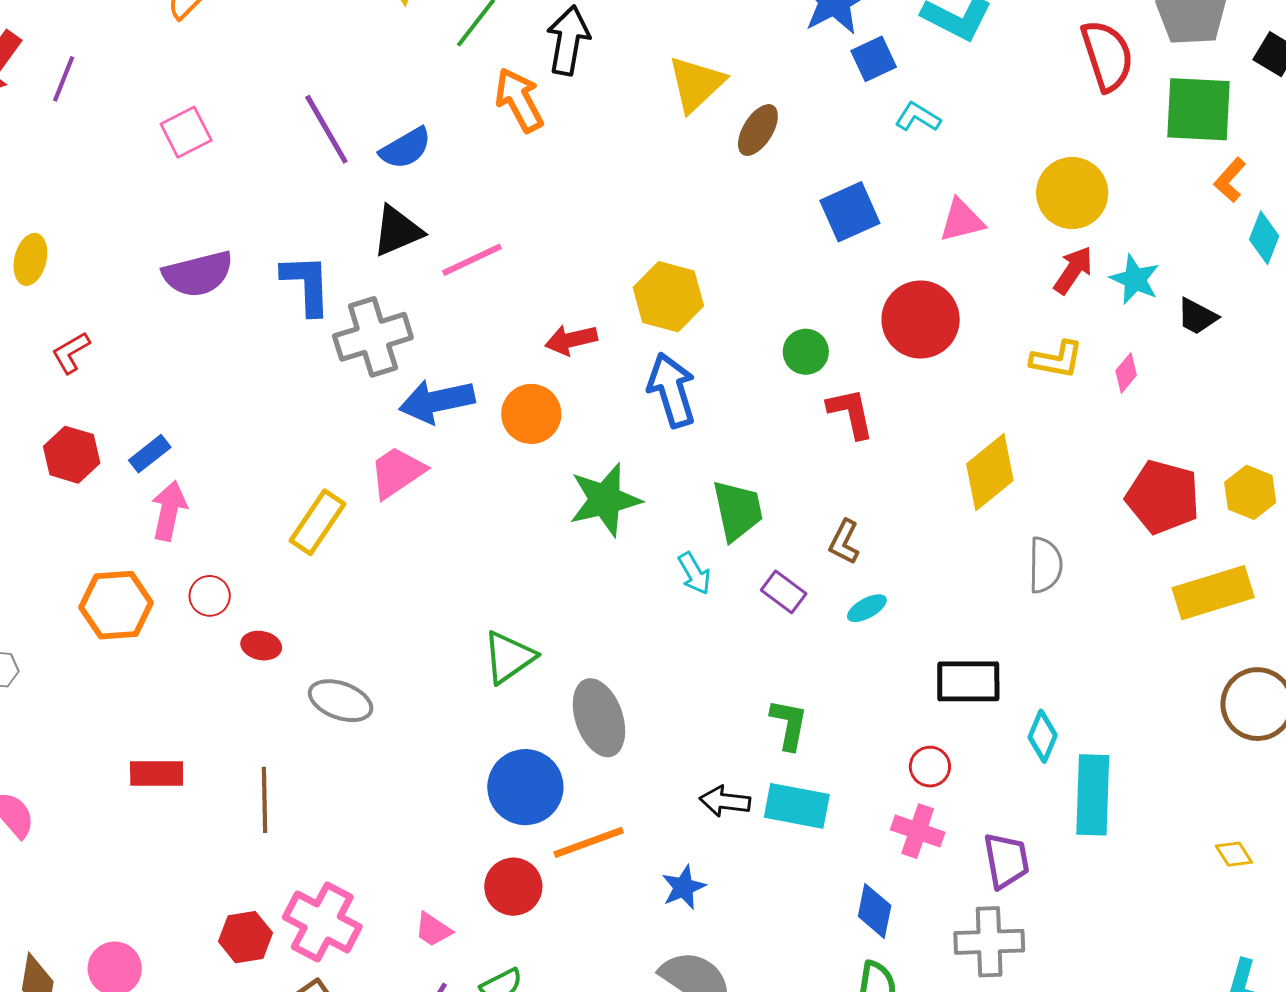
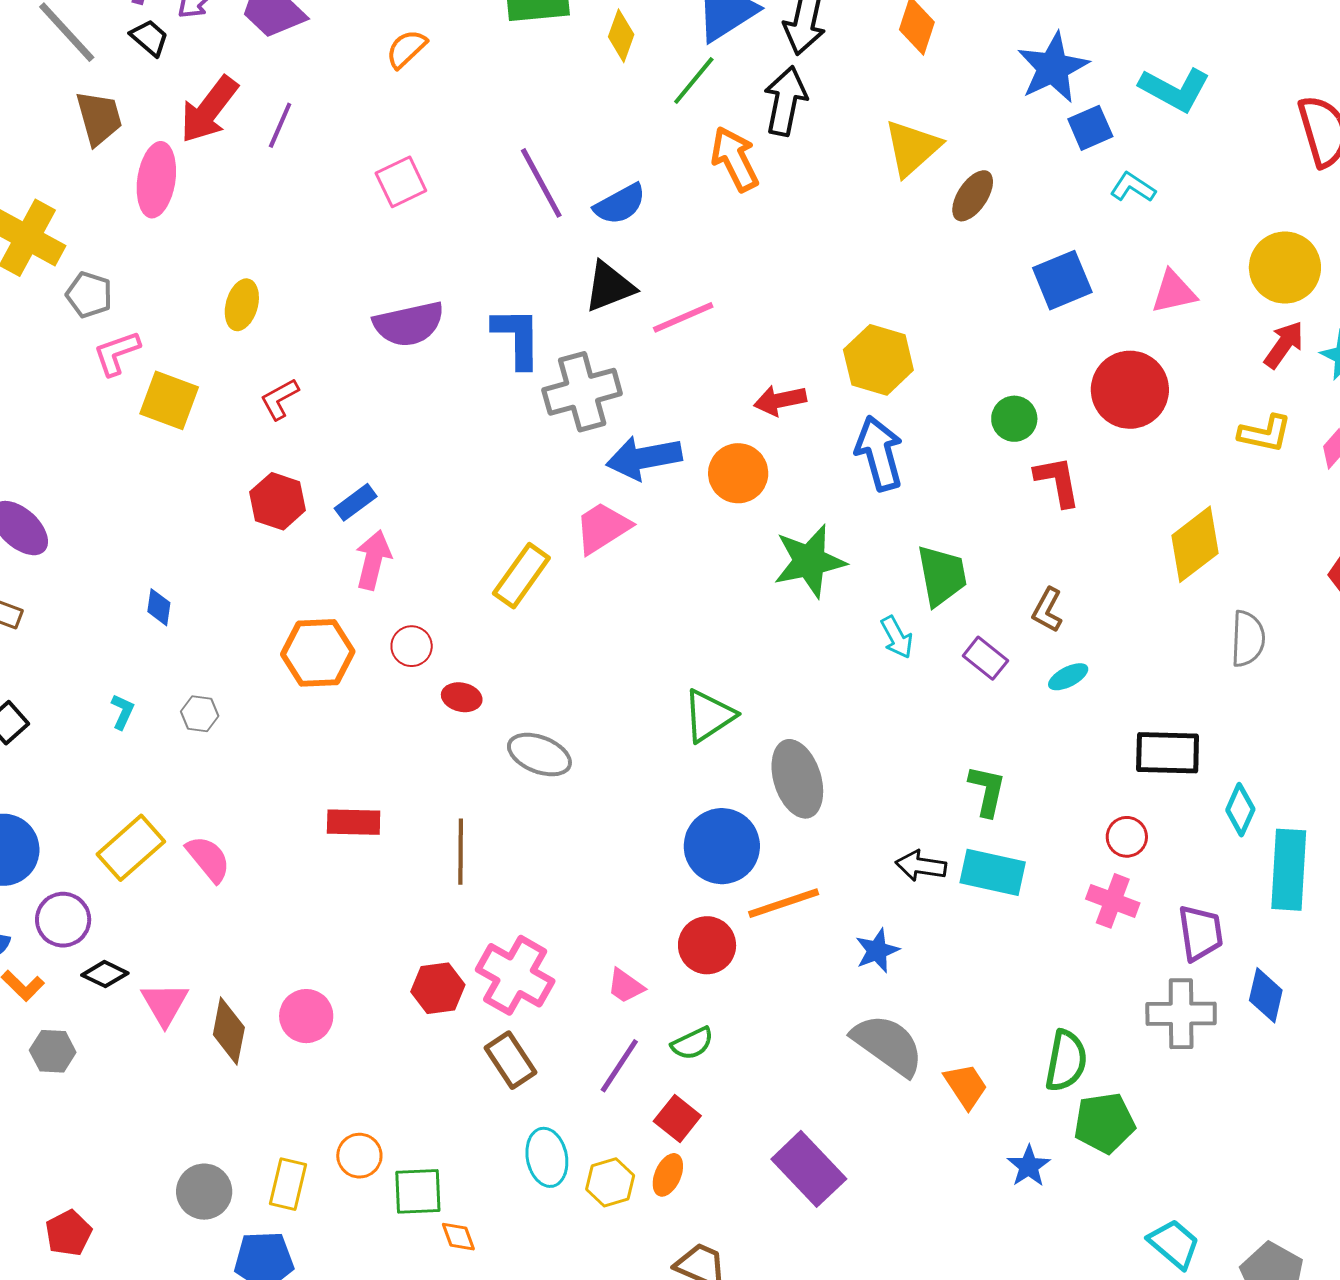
blue diamond: (875, 911) -> (1266, 995), moved

